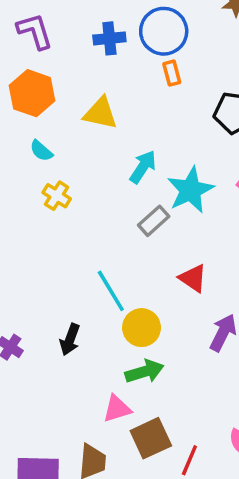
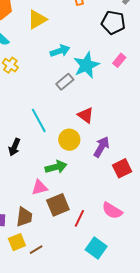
yellow triangle: (100, 113) -> (37, 19), turned -45
cyan arrow: (143, 167) -> (60, 51), turned 36
yellow circle: (142, 328) -> (69, 140), moved

